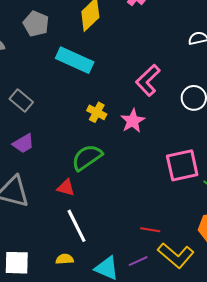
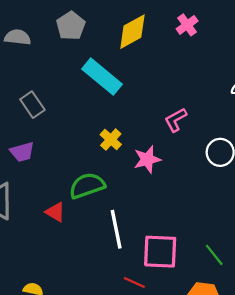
pink L-shape: (148, 80) -> (176, 120), size x0.7
pink square: (182, 165) -> (160, 252), moved
white line: (77, 226) -> (116, 229), moved

